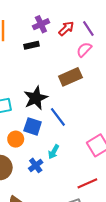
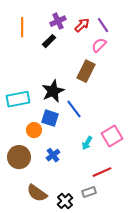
black rectangle: (31, 45) -> (49, 41), turned -32
brown rectangle: (70, 77) -> (86, 71), turned -40
cyan arrow: (54, 152) -> (87, 143), moved

